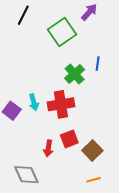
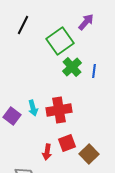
green cross: (75, 74) -> (72, 67), moved

